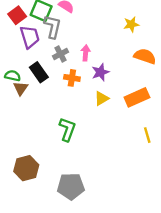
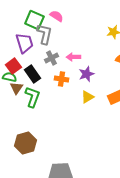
red square: (17, 15) -> (13, 66), moved
pink arrow: (86, 53) -> (73, 57), turned -96
green L-shape: (67, 129) -> (32, 97), moved
brown hexagon: (26, 168) -> (25, 143), moved

